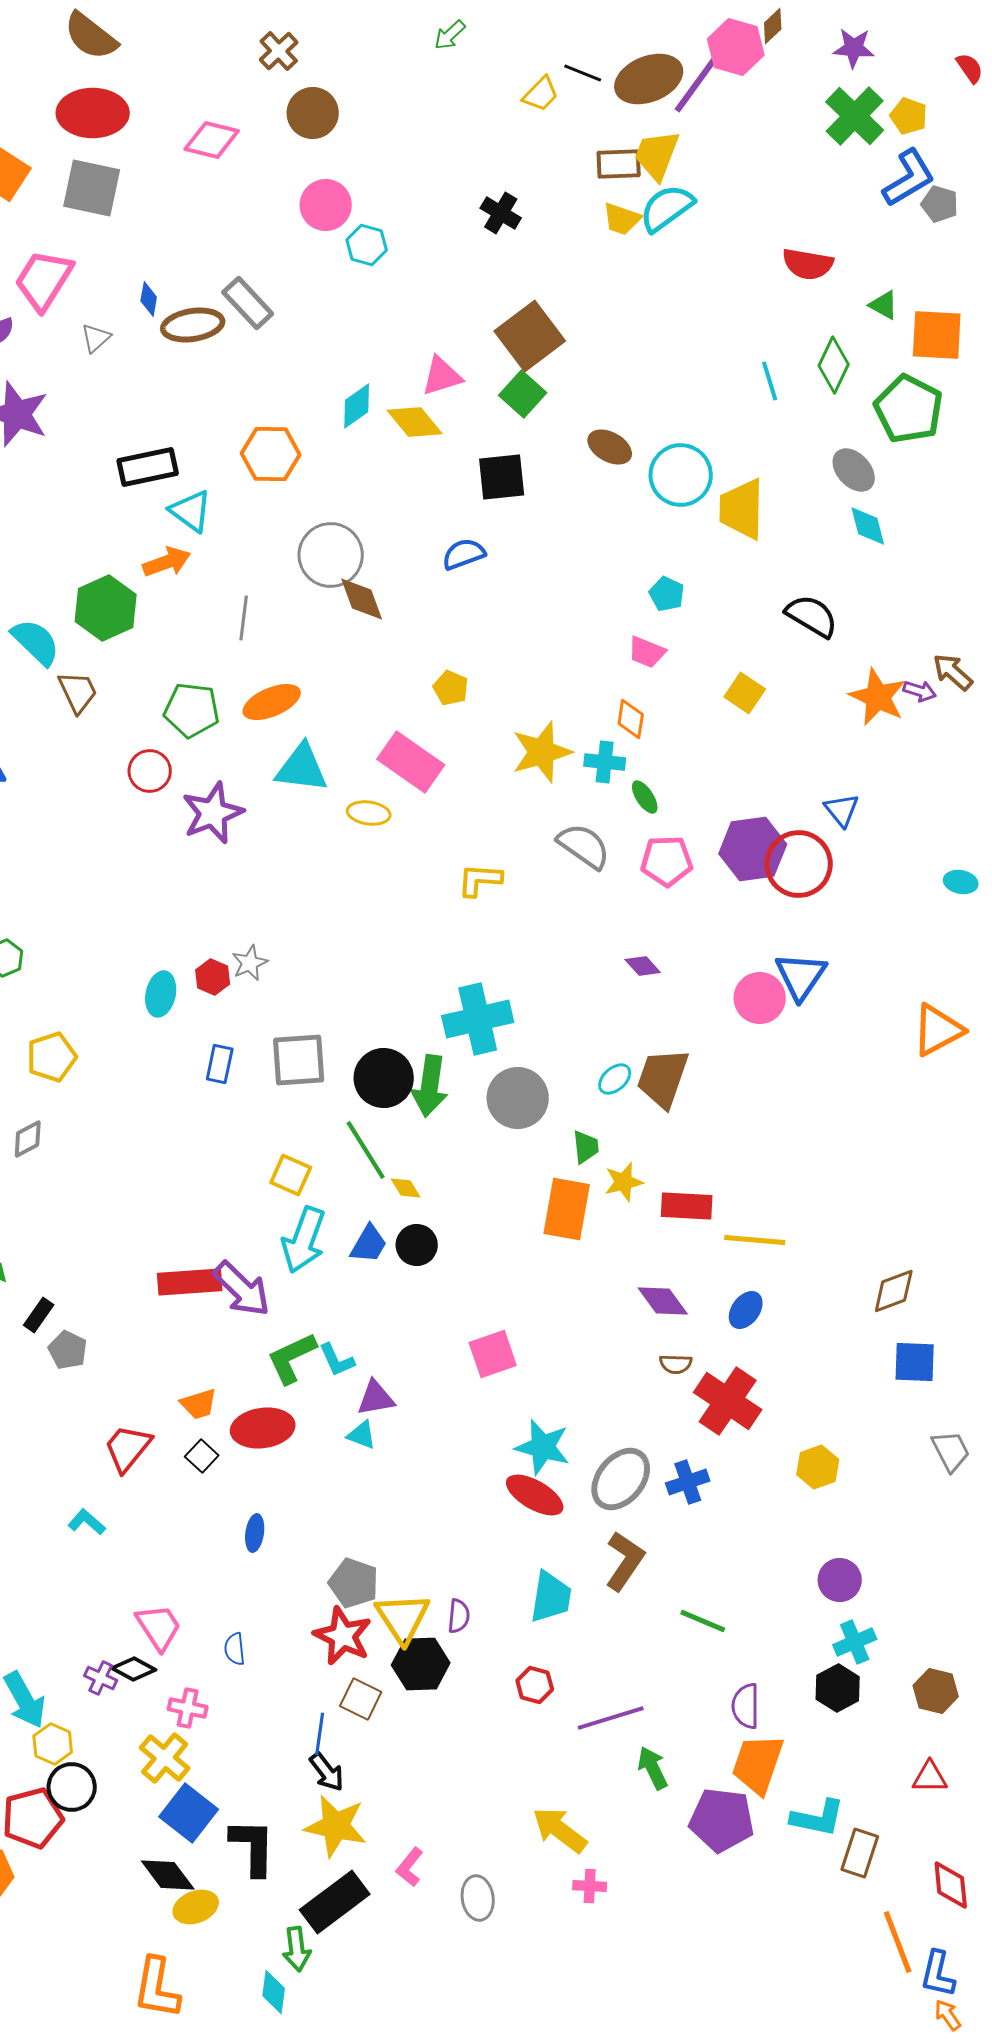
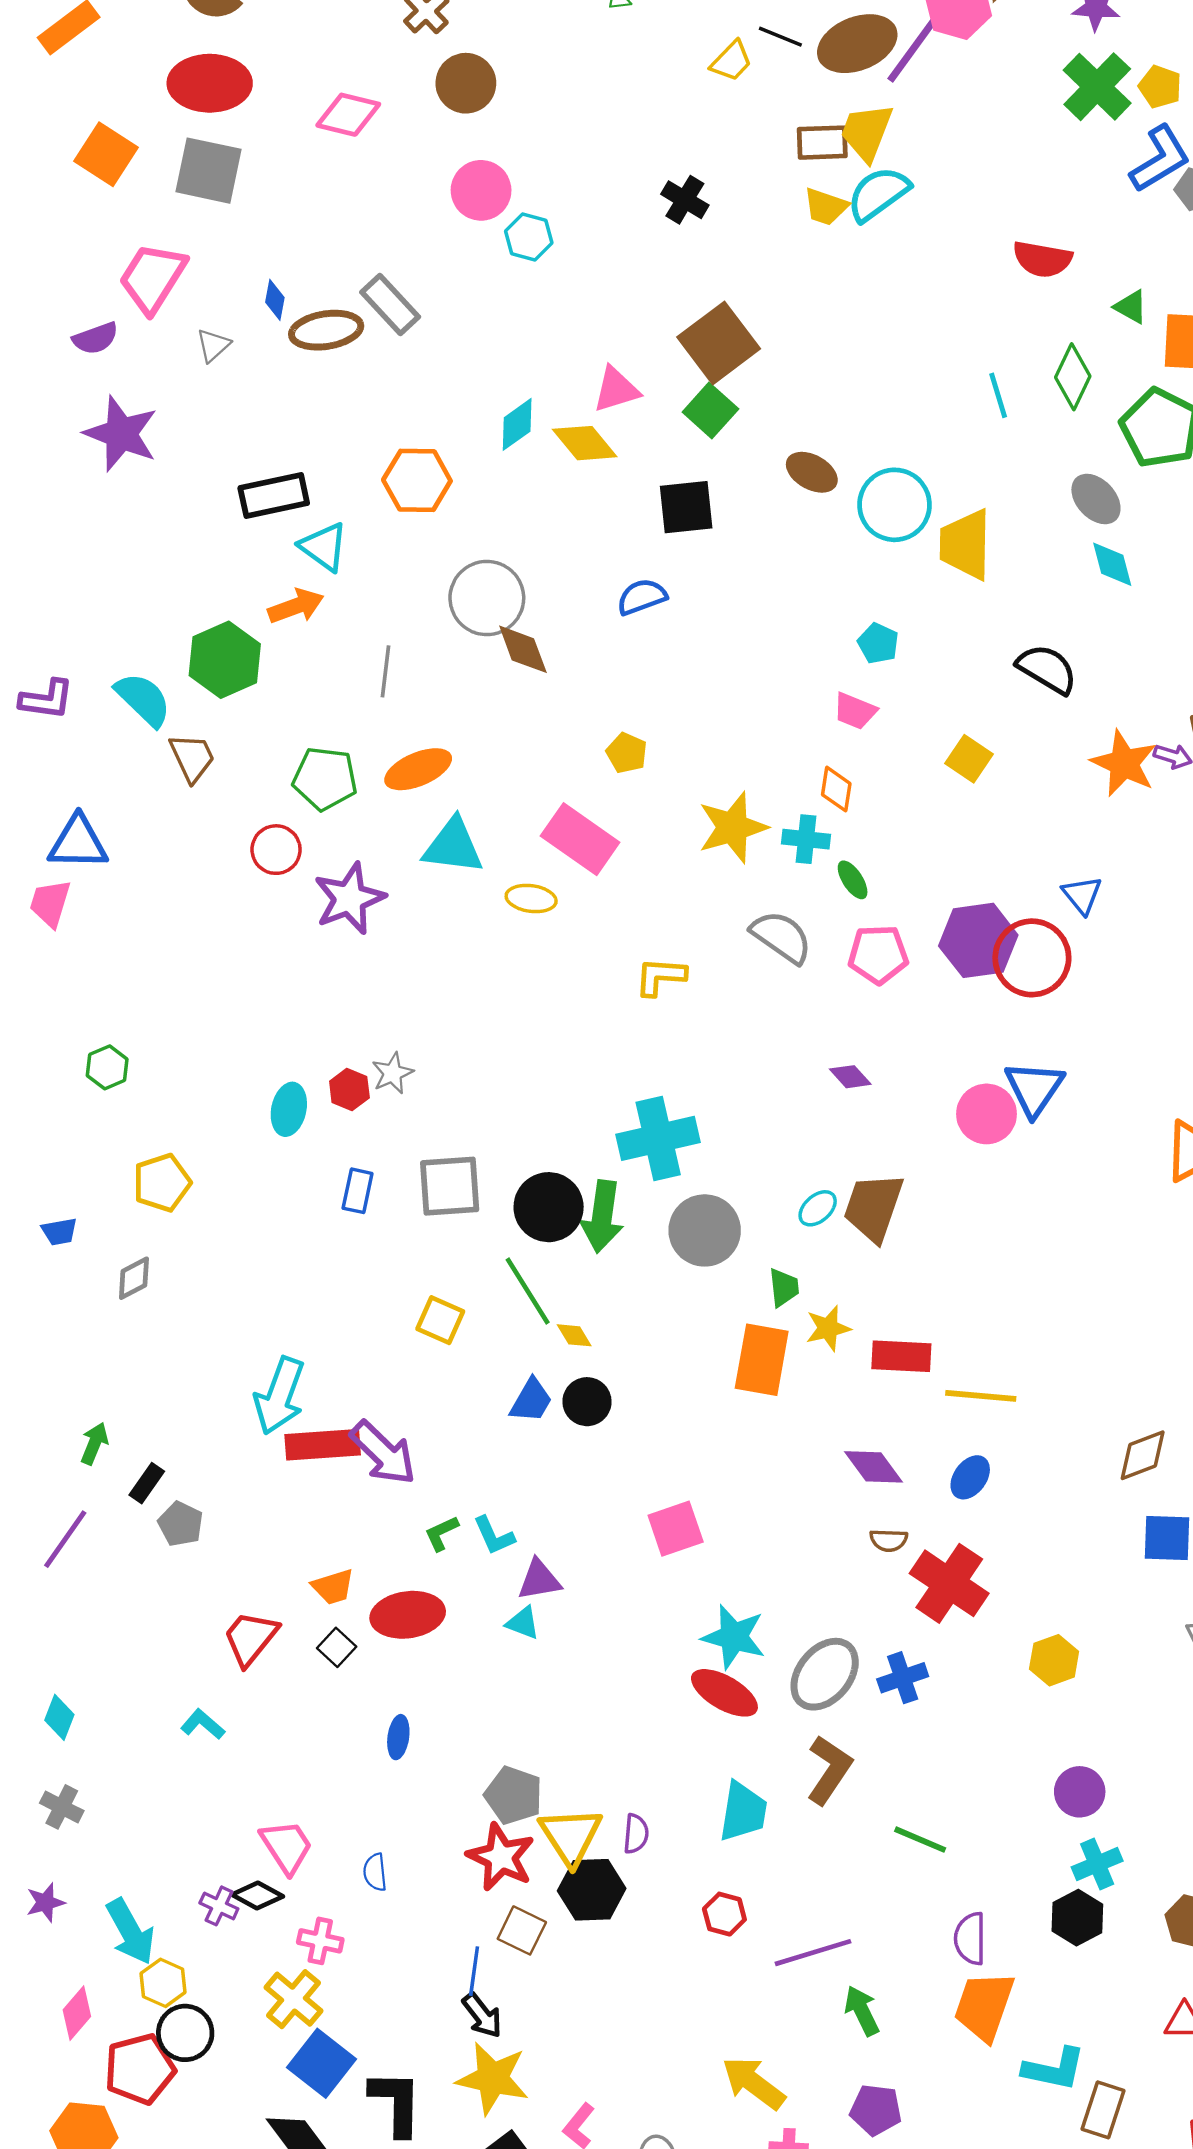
cyan arrow: (304, 1240) -> (280, 1396), moved
green L-shape: (292, 1358) -> (441, 1533), size x0.6
purple pentagon: (722, 1820) -> (876, 2110), moved, size x0.7

